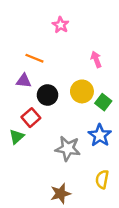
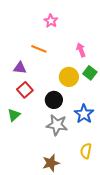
orange line: (34, 58) -> (39, 49), moved
black circle: (47, 95) -> (54, 100), moved
green square: (103, 102) -> (90, 73), moved
red square: (31, 118) -> (25, 90), moved

